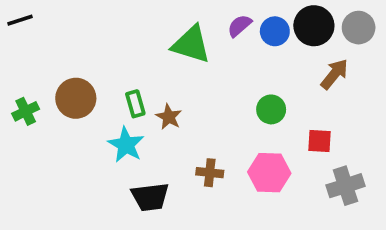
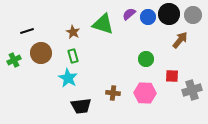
black line: (20, 20) -> (27, 31), moved
brown star: (169, 117) -> (73, 32), moved
gray cross: (346, 186) -> (192, 90), moved

